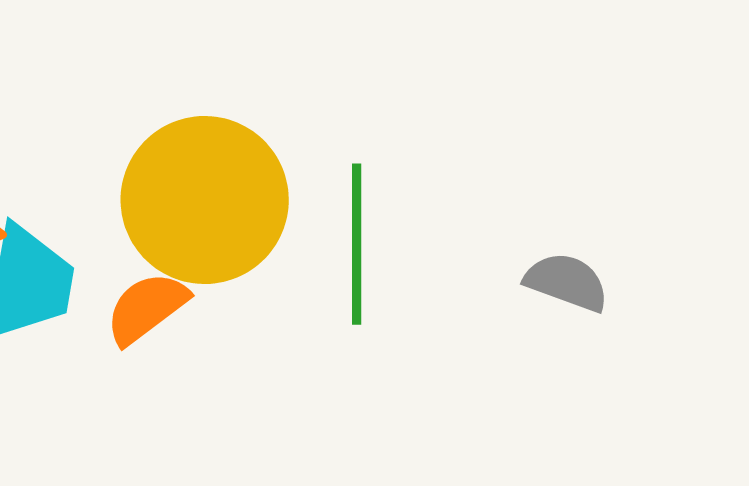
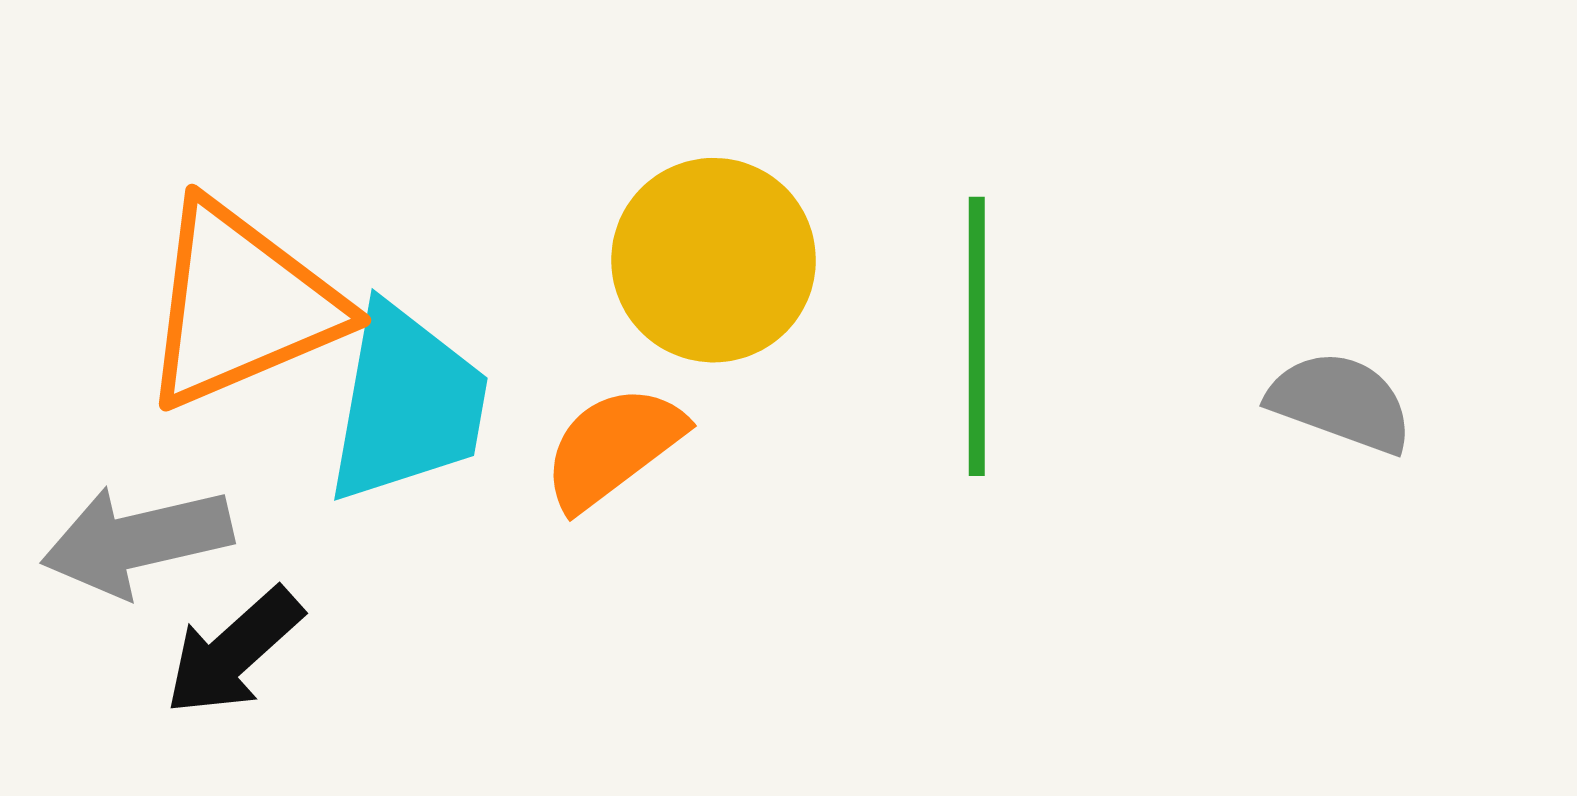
yellow circle: (205, 200) -> (714, 260), size x0.7

